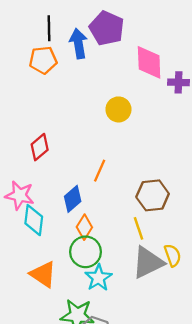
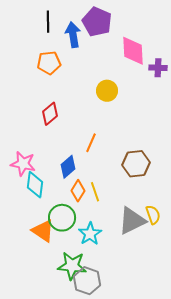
orange pentagon: (43, 60) -> (49, 63), moved
red diamond: (40, 147) -> (50, 114), moved
yellow line: (138, 228) -> (95, 192), moved
green circle: (86, 252) -> (62, 218), moved

